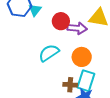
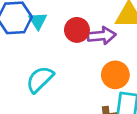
cyan semicircle: (49, 53) -> (40, 79), moved

